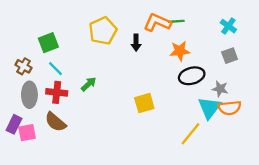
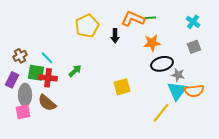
green square: (48, 43) -> (36, 73), moved, turned 30
brown cross: (24, 66) -> (20, 56), turned 32
gray star: (220, 89) -> (178, 75), moved
gray ellipse: (29, 95) -> (25, 95), moved
purple rectangle: (14, 124) -> (12, 80), moved

